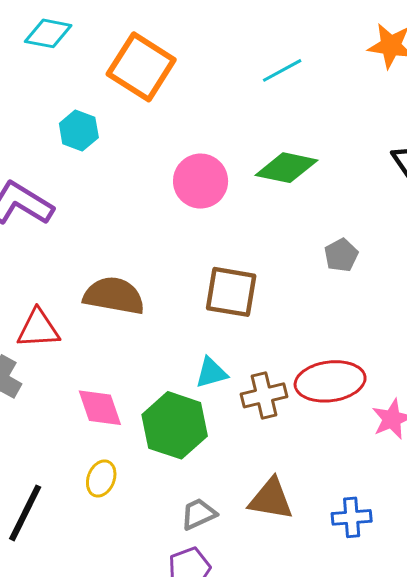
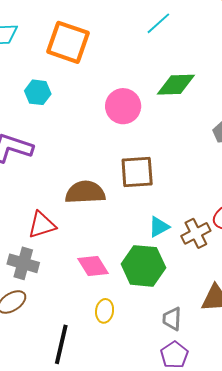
brown square: (231, 292) -> (137, 172), moved
gray trapezoid: (199, 514) -> (172, 319), turned -50

